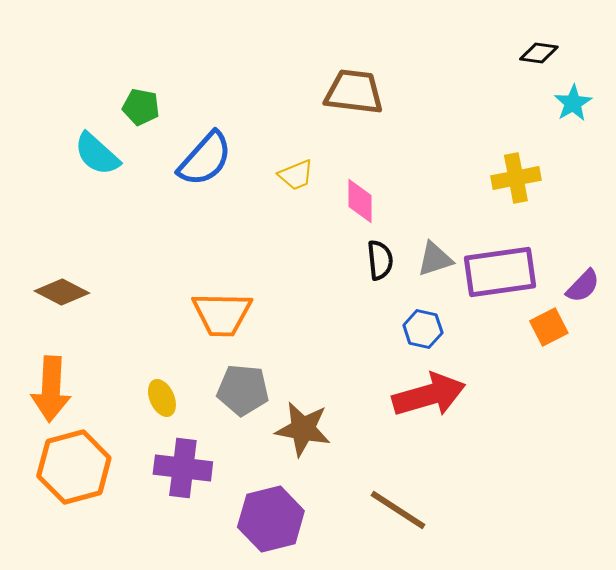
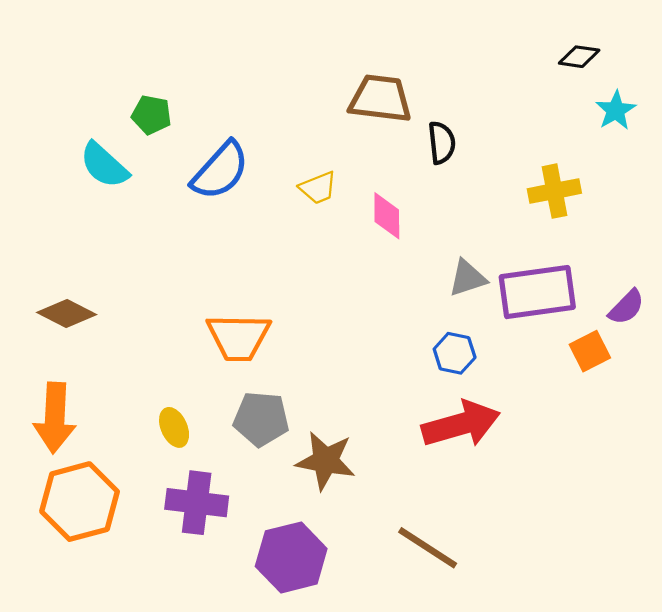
black semicircle: (380, 260) -> (442, 143), moved

